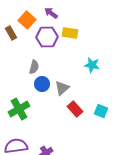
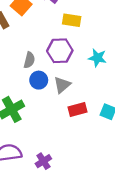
purple hexagon: (47, 37) -> (60, 51), moved
red rectangle: (75, 109) -> (77, 109), turned -63

